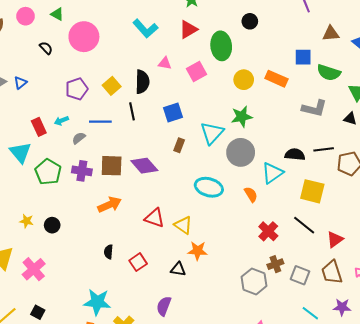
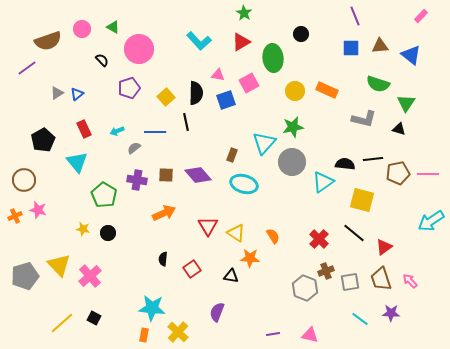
blue square: (303, 57) -> (351, 48), moved
purple pentagon: (77, 89) -> (129, 88), moved
blue square: (173, 112) -> (226, 100), moved
red rectangle: (39, 127) -> (84, 129), moved
brown square: (112, 166) -> (166, 175), size x0.7
green pentagon: (48, 172) -> (104, 195), moved
cyan ellipse: (209, 187) -> (244, 184), moved
orange semicircle: (251, 194) -> (273, 236), moved
red triangle: (155, 218) -> (208, 226), turned 40
gray square: (300, 275) -> (350, 282), turned -30

